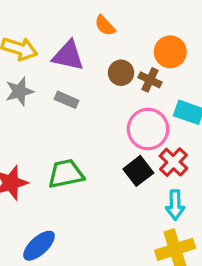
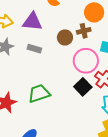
brown circle: (121, 73) -> (65, 37), moved
brown cross: (150, 80) -> (84, 31), turned -32

